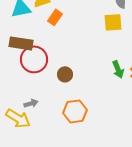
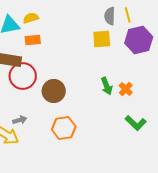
orange rectangle: (55, 17) -> (33, 40), moved, turned 49
brown circle: (65, 74) -> (54, 91), size x1.5

